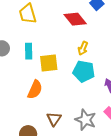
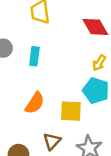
yellow square: (49, 63) -> (71, 111), moved

